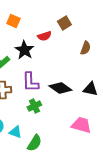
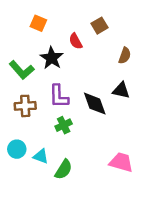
red semicircle: (44, 36) -> (76, 41), turned 80
black diamond: (60, 88) -> (95, 104), turned 35
black triangle: (90, 89) -> (121, 90), moved
pink trapezoid: (81, 125) -> (121, 162), moved

